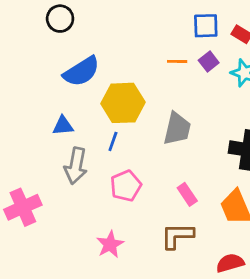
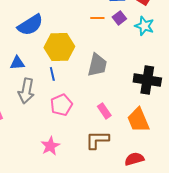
blue line: (113, 141) -> (52, 74), turned -32

